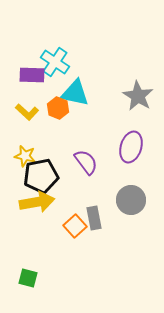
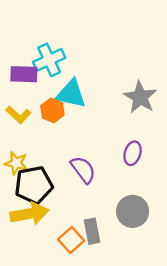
cyan cross: (55, 62) -> (49, 60), turned 32
purple ellipse: (131, 147) -> (133, 153), size x0.7

